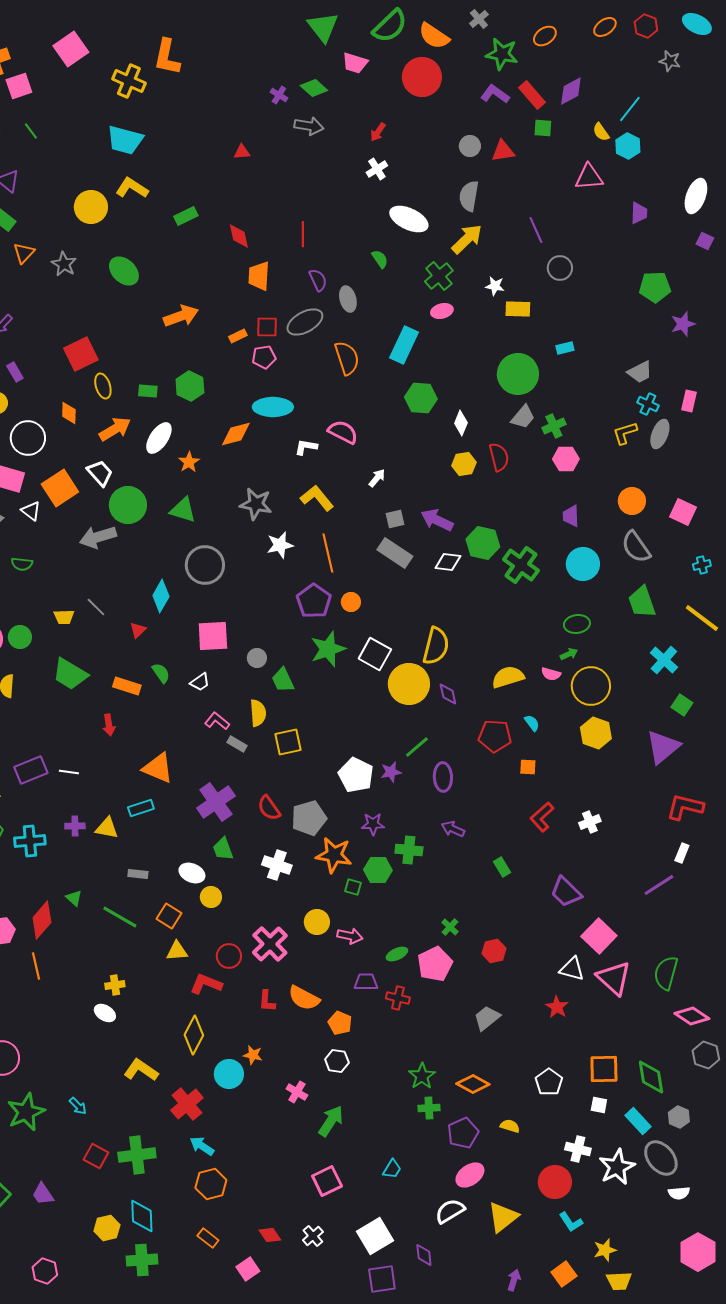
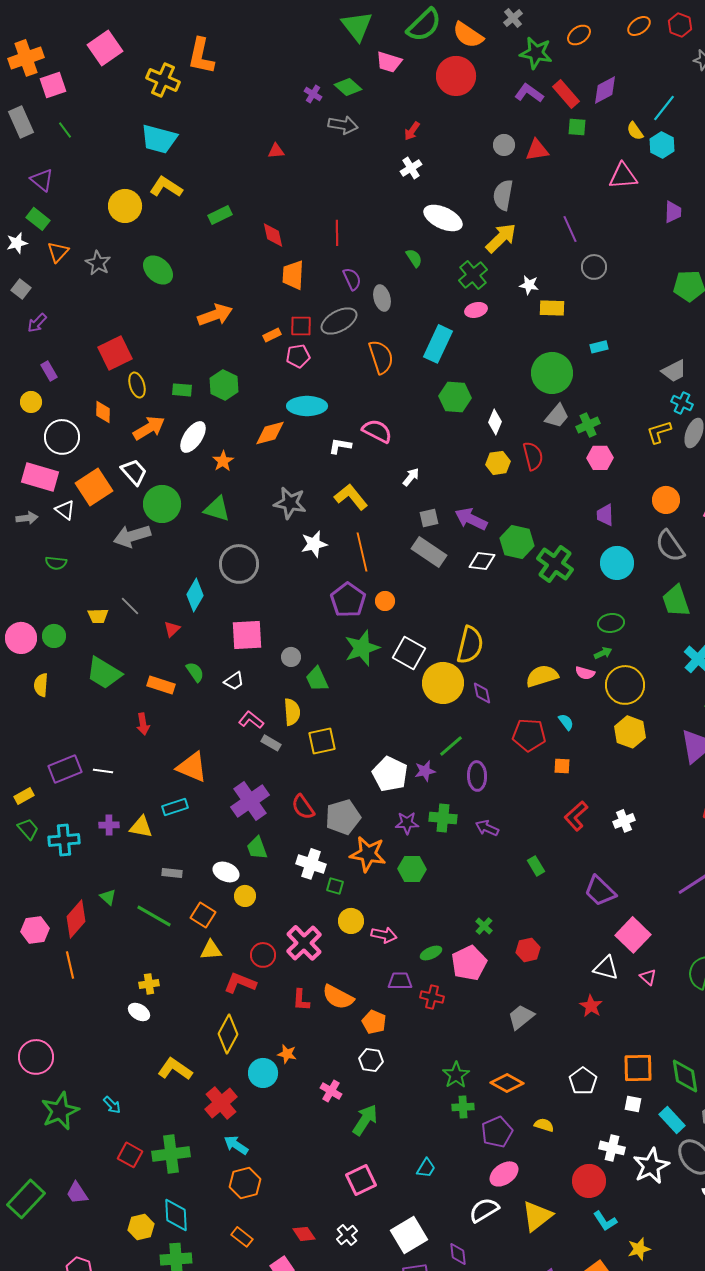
green cross: (409, 850) -> (443, 818), moved
green square: (353, 887) -> (335, 886), moved
pink triangle: (614, 978) -> (648, 977), size x0.5

